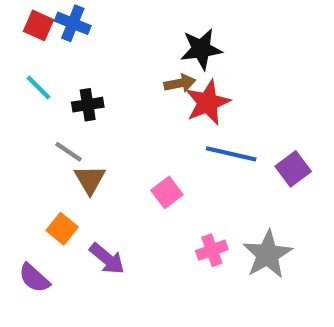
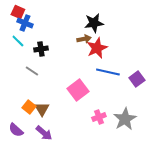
blue cross: (73, 23) -> (25, 23), moved
brown triangle: (90, 180) -> (42, 109), moved
pink square: (167, 192) -> (78, 90), size x1.5
purple arrow: (107, 259) -> (44, 133), moved

